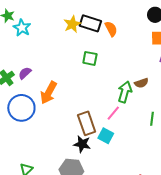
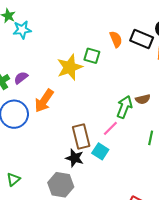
black rectangle: (90, 23) -> (142, 39), moved
yellow star: (72, 24) -> (70, 67), moved, size x1.4
cyan star: (22, 28) -> (22, 30), turned 30
green square: (90, 58) -> (92, 56), moved

